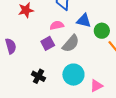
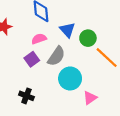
blue triangle: (84, 21) -> (67, 30), turned 42
cyan circle: (73, 75) -> (70, 78), moved

